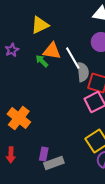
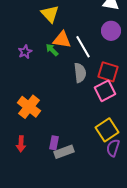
yellow triangle: (40, 25) -> (50, 14), turned -48
purple star: (12, 50) -> (25, 52), moved
gray semicircle: (83, 72) -> (80, 73), moved

